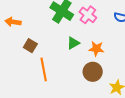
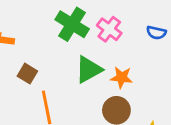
green triangle: (73, 43) -> (89, 70), size x1.5

